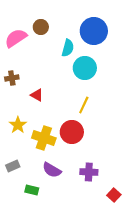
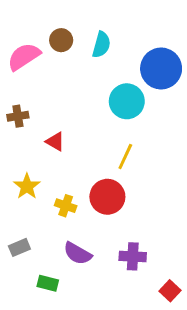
blue circle: (94, 31) -> (161, 68), moved
cyan semicircle: (68, 48) -> (101, 45), moved
yellow cross: (44, 138) -> (66, 206), size x0.6

